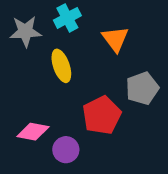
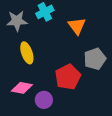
yellow ellipse: (61, 66) -> (27, 53), moved

